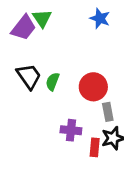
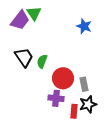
blue star: (100, 18) -> (84, 26), moved
red circle: (93, 87) -> (63, 78), moved

